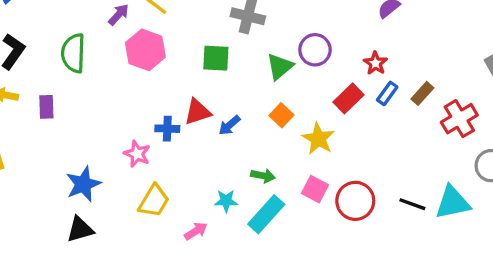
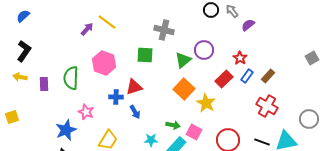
pink hexagon: (145, 50) -> (104, 63), moved
green semicircle: (73, 53) -> (71, 78), moved
orange square: (281, 115) -> (184, 89), size x1.5
red cross: (459, 119) -> (267, 106), moved, turned -30
blue arrow: (229, 125) -> (135, 112), moved, turned -80
pink star: (137, 154) -> (86, 112), moved
pink square: (315, 189) -> (194, 132), moved

